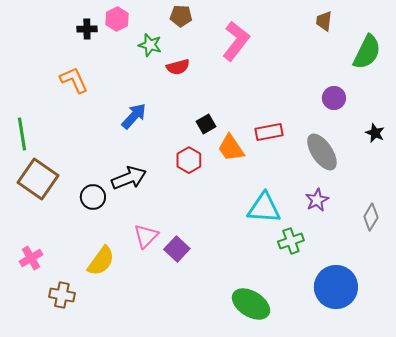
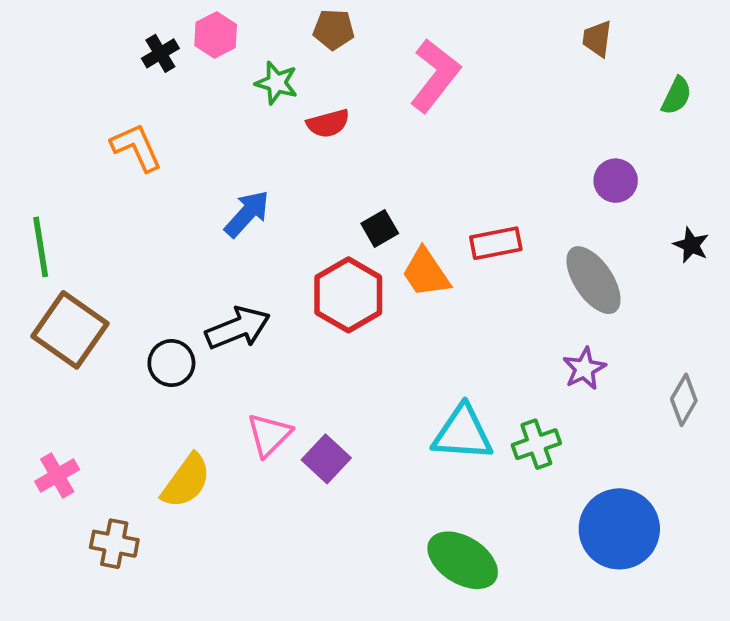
black cross: (87, 29) -> (160, 53), turned -30
green semicircle: (367, 52) -> (676, 96), size x0.6
red hexagon: (189, 160) -> (348, 295), size x1.5
cyan triangle: (264, 208) -> (463, 433), moved

